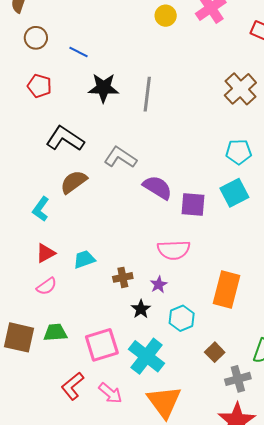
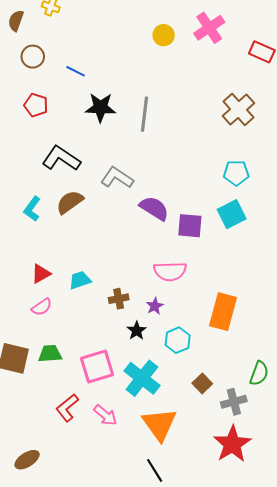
cyan L-shape: (41, 209) -> (32, 209), moved
brown square: (215, 352) -> (202, 383), moved

